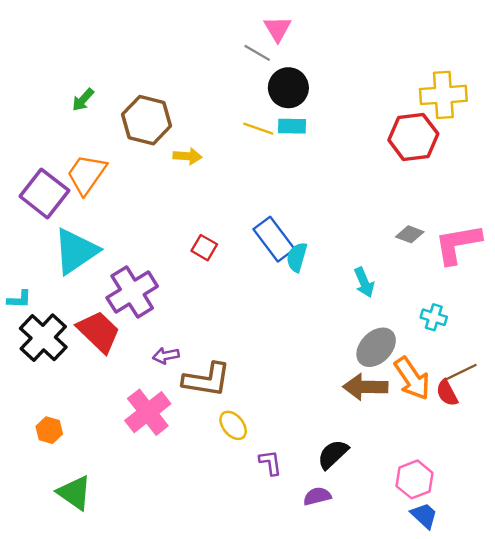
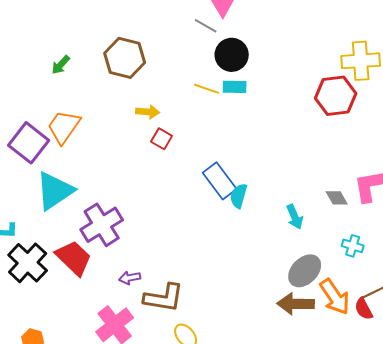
brown hexagon: (147, 120) -> (125, 58), moved
gray diamond: (410, 234) -> (337, 198), moved, turned 40
red square: (204, 248) -> (162, 139), moved

